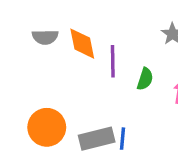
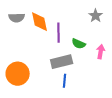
green semicircle: (145, 79) -> (79, 44), turned 96
gray rectangle: (97, 139) -> (62, 62), moved

